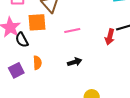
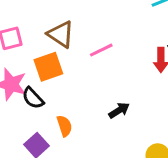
pink line: (72, 31) -> (101, 50), moved

